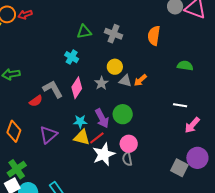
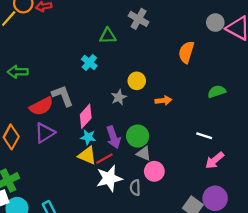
gray cross: (113, 34) -> (139, 19), moved
green semicircle: (185, 66) -> (217, 92), turned -35
orange arrow: (140, 80) -> (163, 100), turned -152
gray triangle: (125, 81) -> (144, 154), moved
pink diamond: (77, 88) -> (86, 116), moved
red semicircle: (36, 101) -> (41, 106), size x1.5
purple triangle: (48, 135) -> (45, 133), moved
pink circle: (129, 144) -> (154, 171), moved

